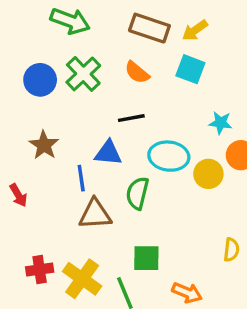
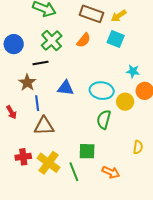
orange semicircle: (137, 72) -> (84, 40), turned -91
blue circle: (40, 80) -> (14, 44), moved
black line: (131, 118) -> (40, 63), moved
blue line: (81, 178) -> (37, 103), moved
green semicircle: (137, 193) -> (104, 120), moved
brown triangle: (95, 214) -> (44, 126), moved

